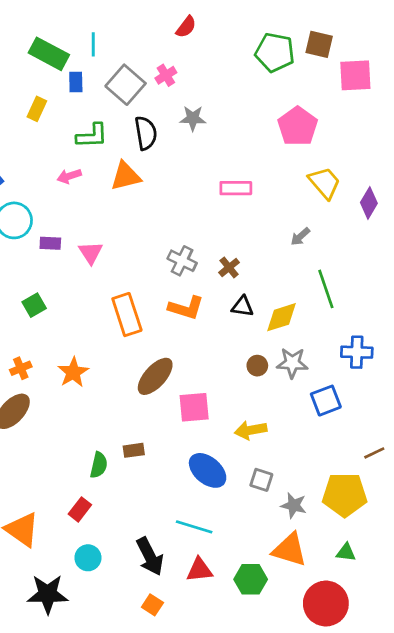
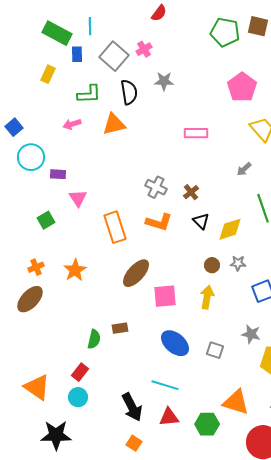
pink triangle: (91, 253) -> (78, 198), moved
black triangle: (243, 306) -> (201, 221), turned 36
gray star: (292, 363) -> (238, 263), size x0.7
yellow arrow: (251, 430) -> (207, 297), moved, turned 110
gray star: (294, 505) -> (251, 334), moved
cyan circle: (88, 558) -> (78, 397), moved

